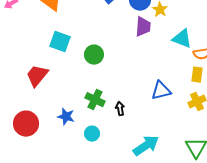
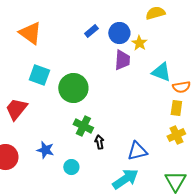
green circle: (94, 55) -> (73, 88), size x1.5
blue triangle: (161, 91) -> (137, 151), moved
green cross: (95, 100) -> (83, 126), moved

